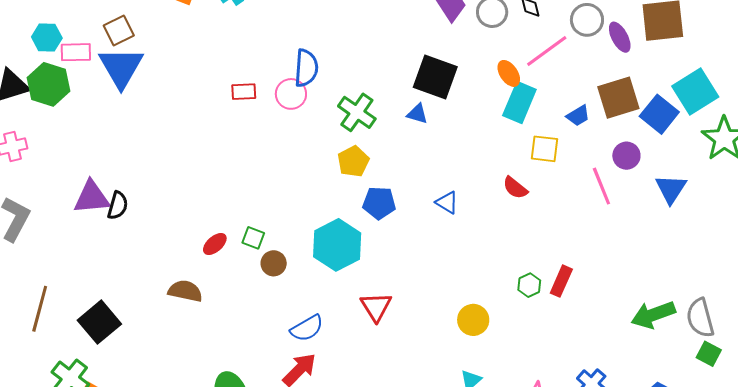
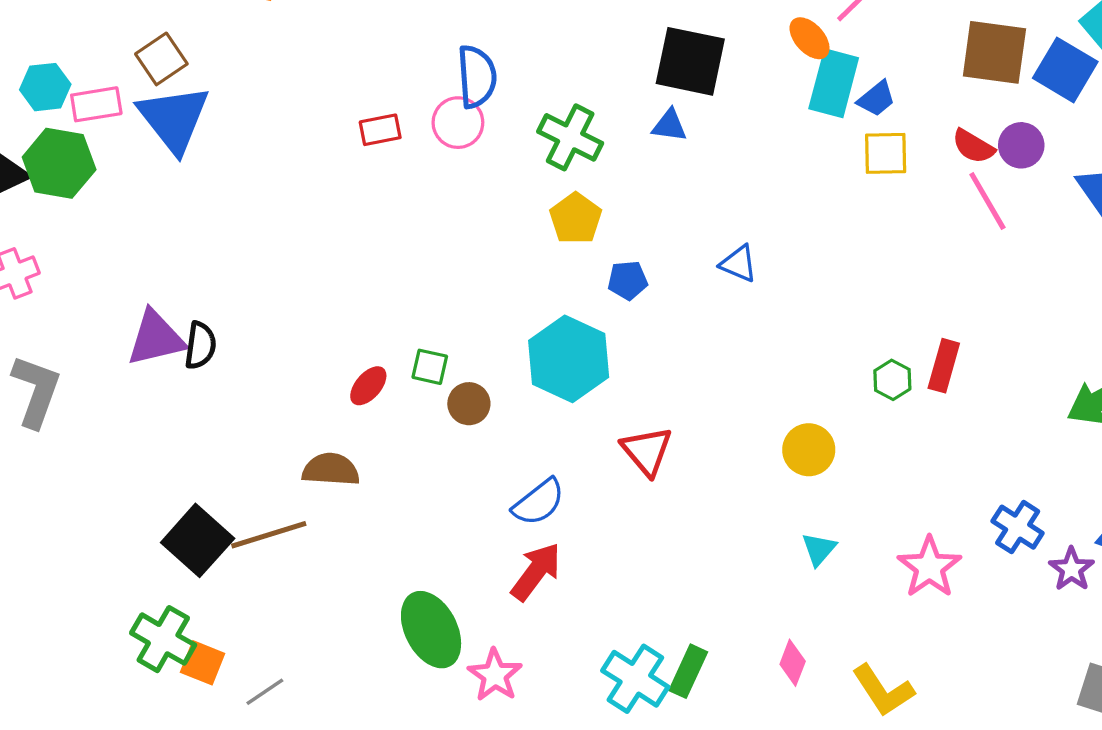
brown square: (618, 98) -> (994, 52), turned 33
blue trapezoid: (578, 116) -> (876, 99), moved
red semicircle: (515, 188) -> (973, 146), moved
blue pentagon: (379, 203) -> (628, 280), size x0.7
brown line: (40, 309) -> (269, 535), moved, turned 66

